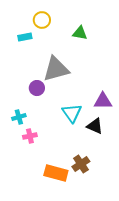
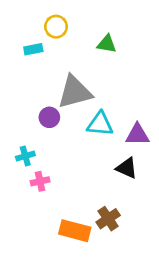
cyan triangle: (72, 113) -> (100, 124), moved, turned -50

